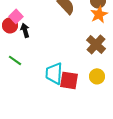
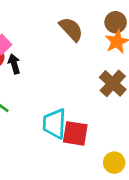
yellow circle: (97, 76) -> (114, 163), moved

